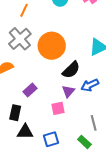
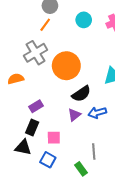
pink square: (58, 108) -> (54, 138), moved
black rectangle: (15, 113) -> (32, 128), moved
blue square: (51, 139) -> (48, 160), turned 35

